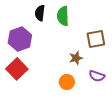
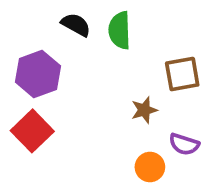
black semicircle: (40, 13) -> (76, 25), turned 112
orange circle: (67, 82) -> (150, 167), moved

